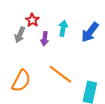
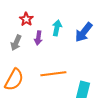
gray arrow: (20, 35) -> (16, 43), moved
orange line: (60, 74) -> (53, 74), turned -45

